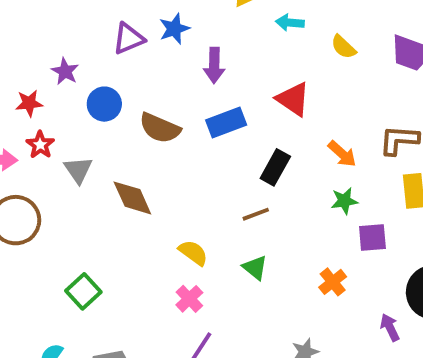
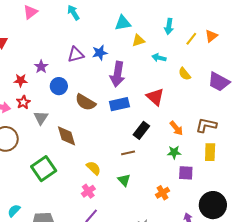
purple arrow: (214, 65) -> (117, 74), size x1.4
green square: (83, 291) -> (44, 169), moved, size x1.4

